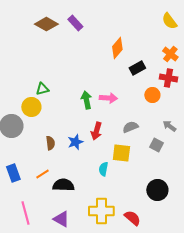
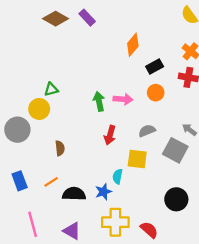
orange circle: (152, 95) -> (156, 93), moved
blue star: (75, 142) -> (103, 192), moved
gray square: (156, 145) -> (175, 150), size x1.6

